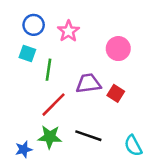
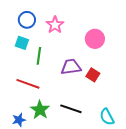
red line: (54, 105) -> (28, 84), moved, turned 65
green star: (50, 137) -> (40, 110), turned 30

